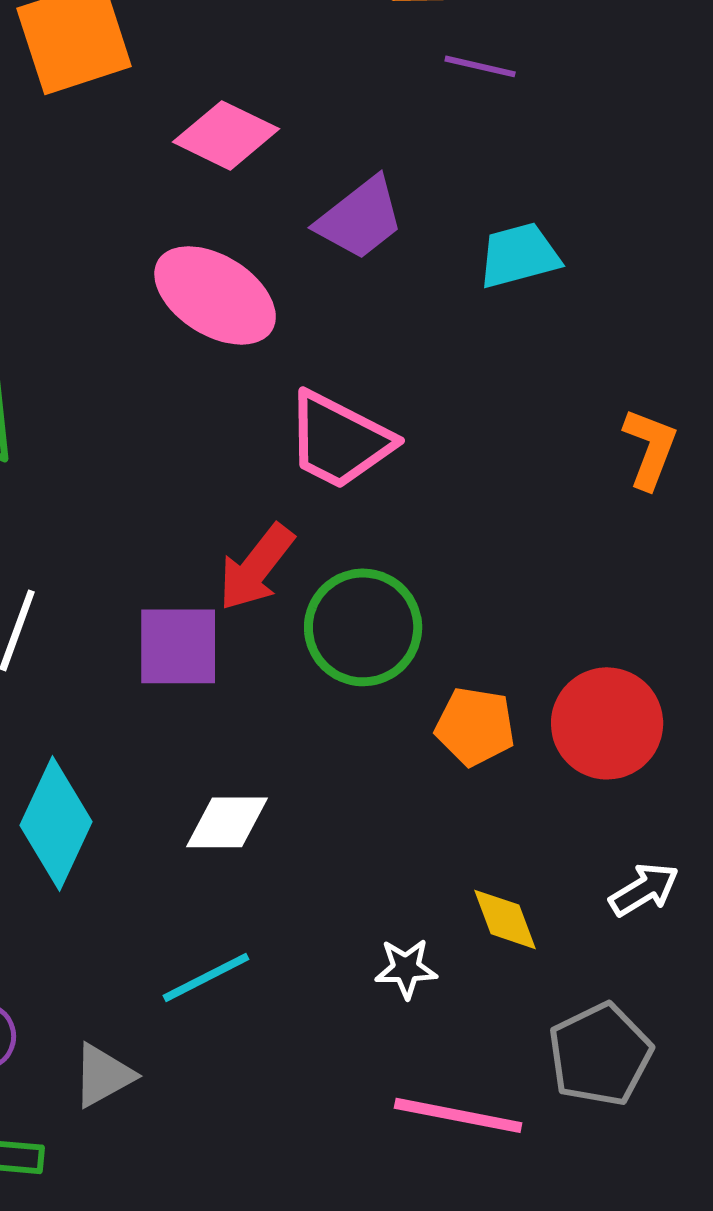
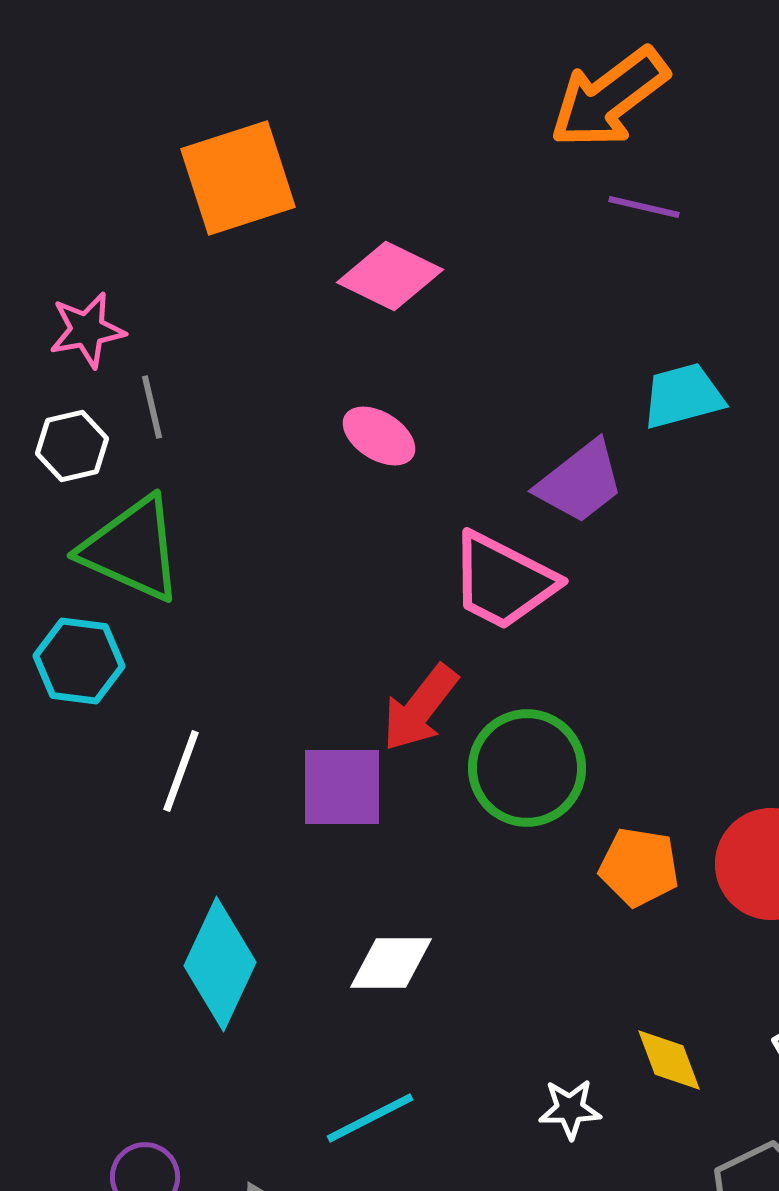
purple trapezoid: (360, 218) -> (580, 482), moved
pink ellipse: (215, 295) -> (379, 436), size x0.6

